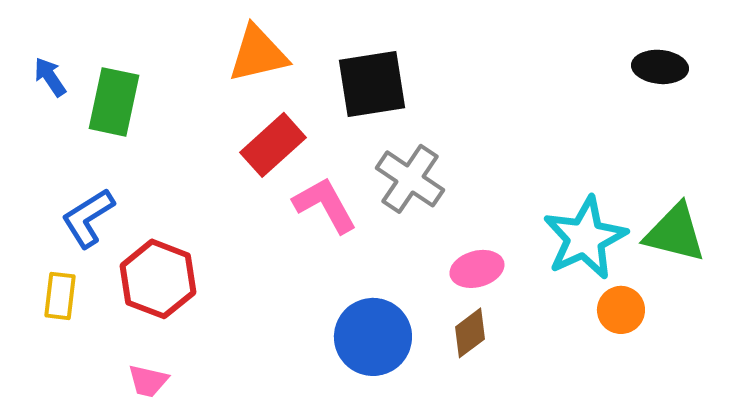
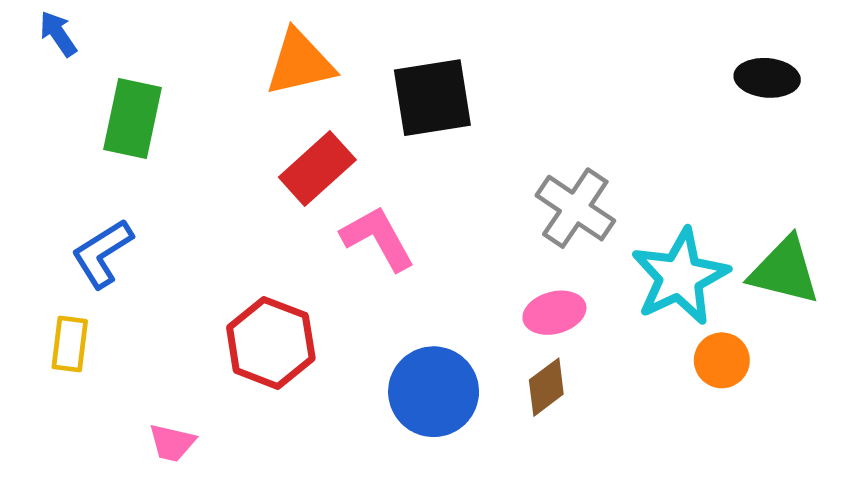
blue arrow: (50, 77) -> (58, 34), moved
gray cross: (410, 179) -> (575, 208), moved
red hexagon: (158, 279) -> (271, 343), moved

